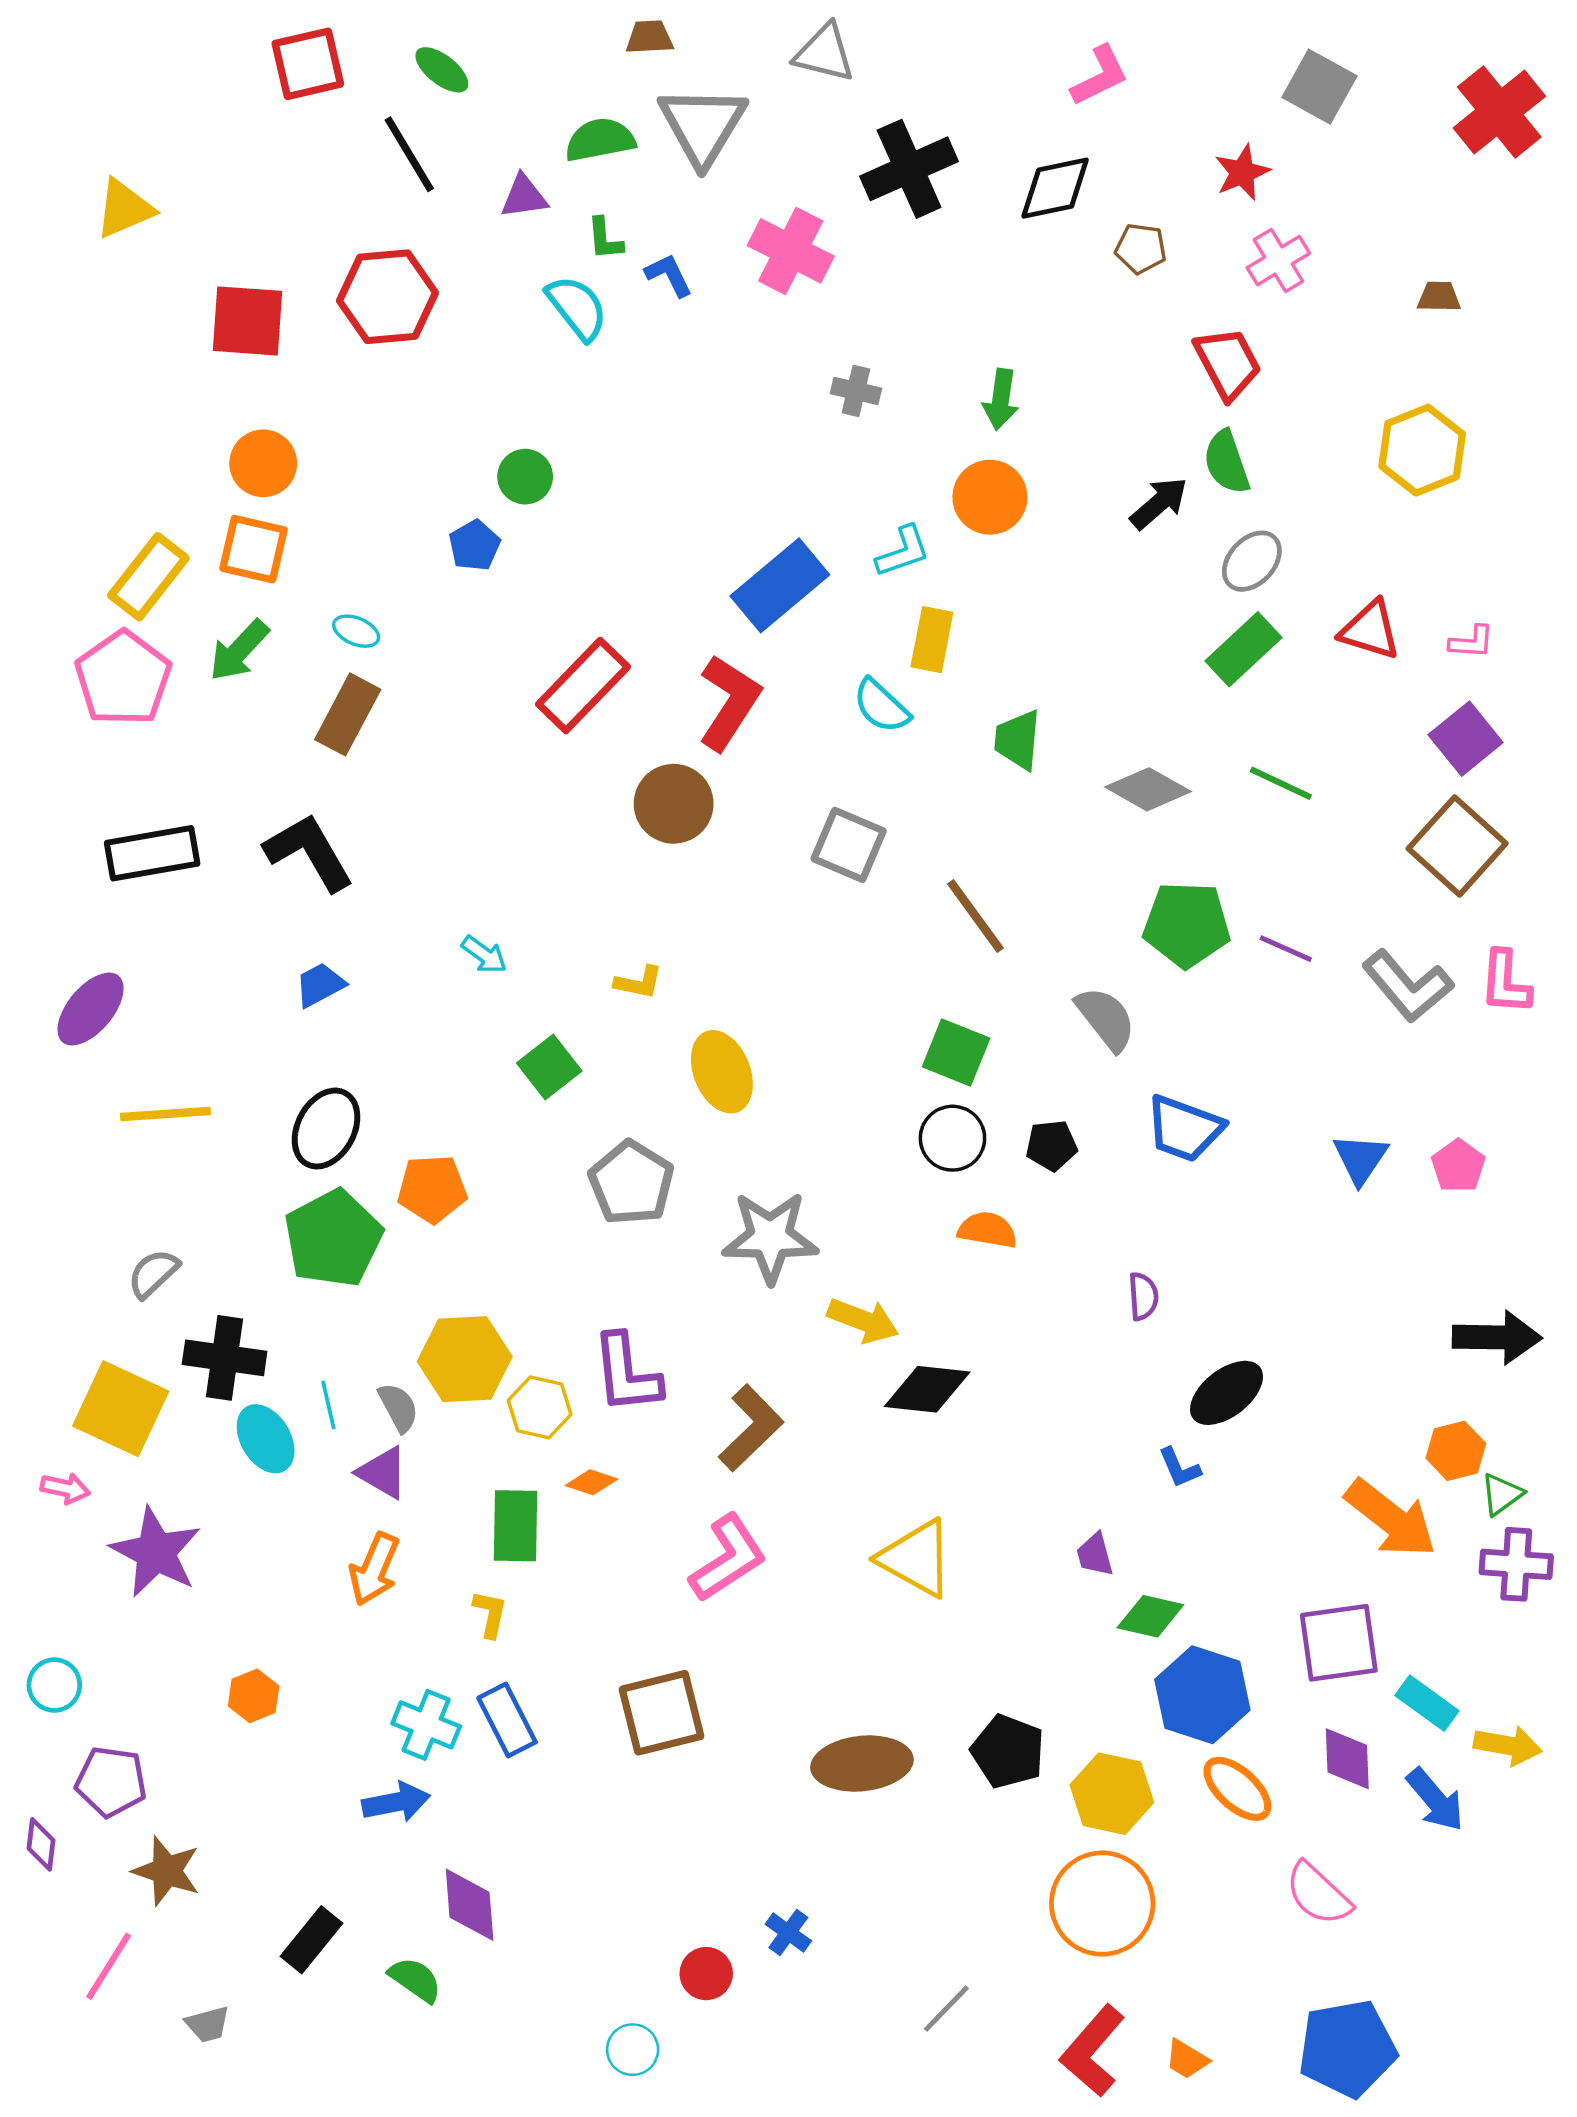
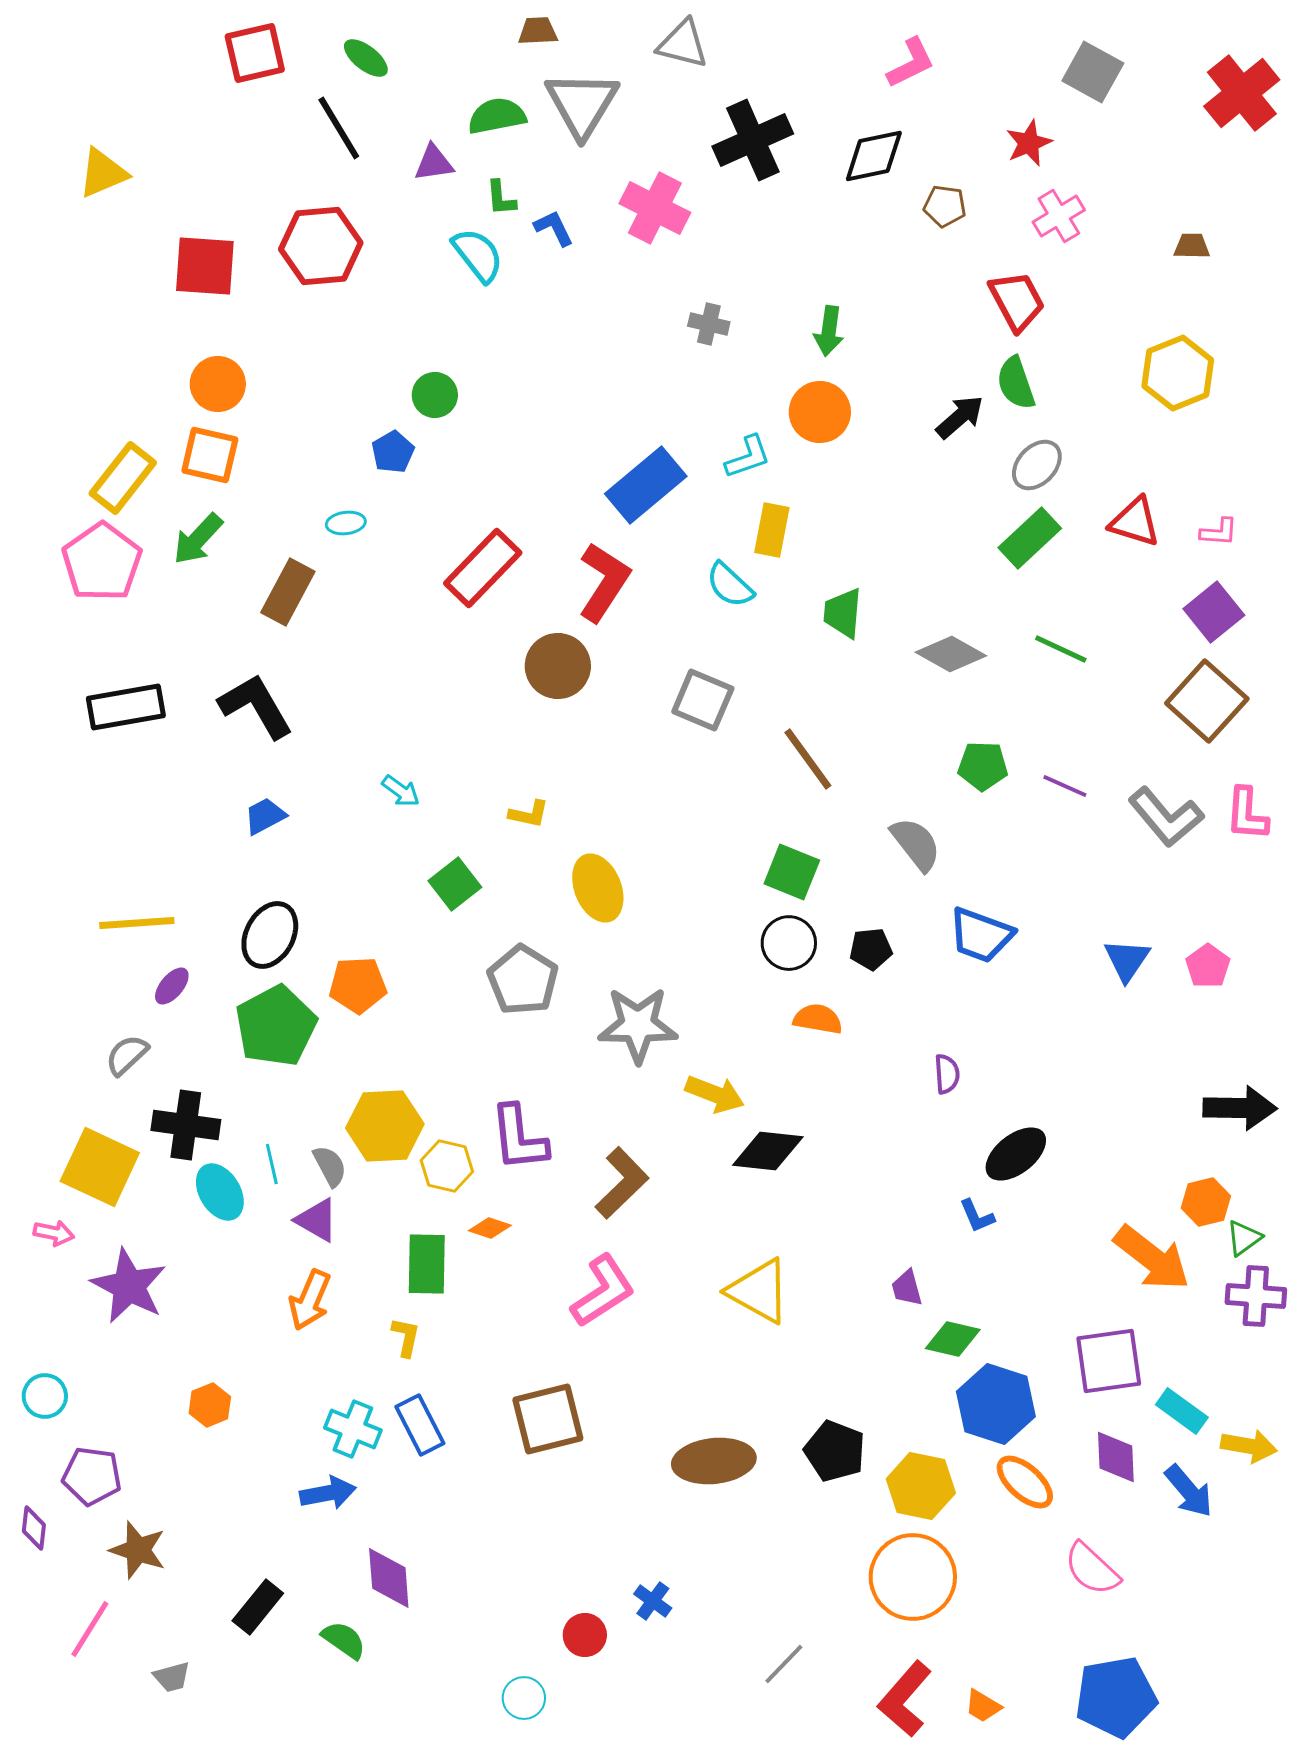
cyan ellipse: (356, 631) -> (346, 523), moved, turned -30
green pentagon: (1187, 925) -> (983, 766), size x0.7
purple ellipse: (91, 1009) -> (172, 986), moved, size x0.6

